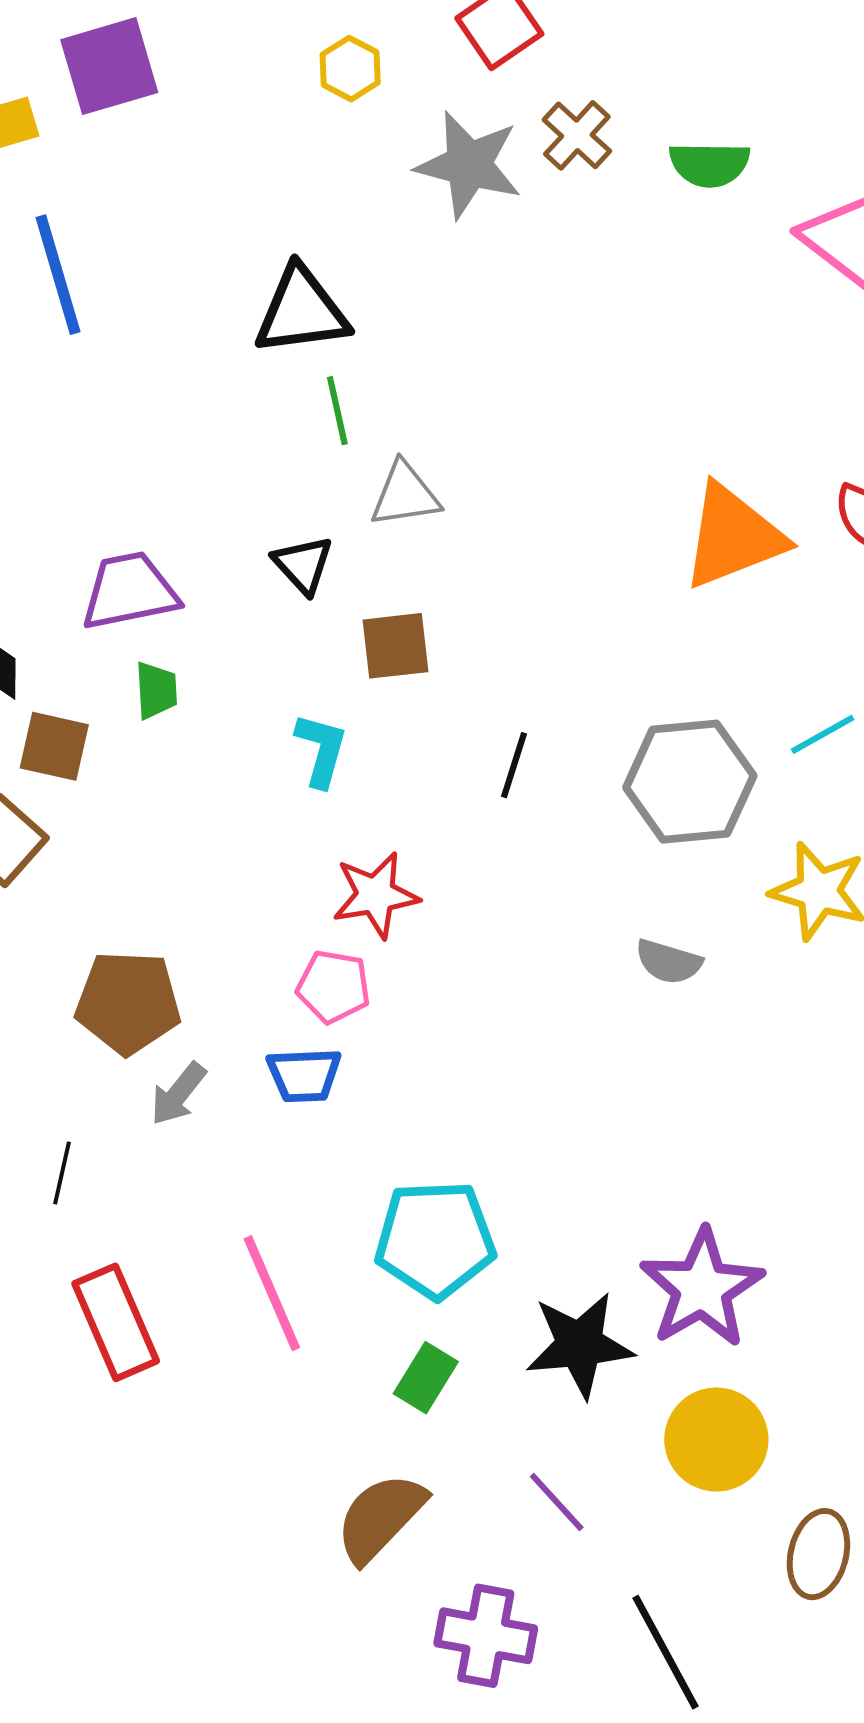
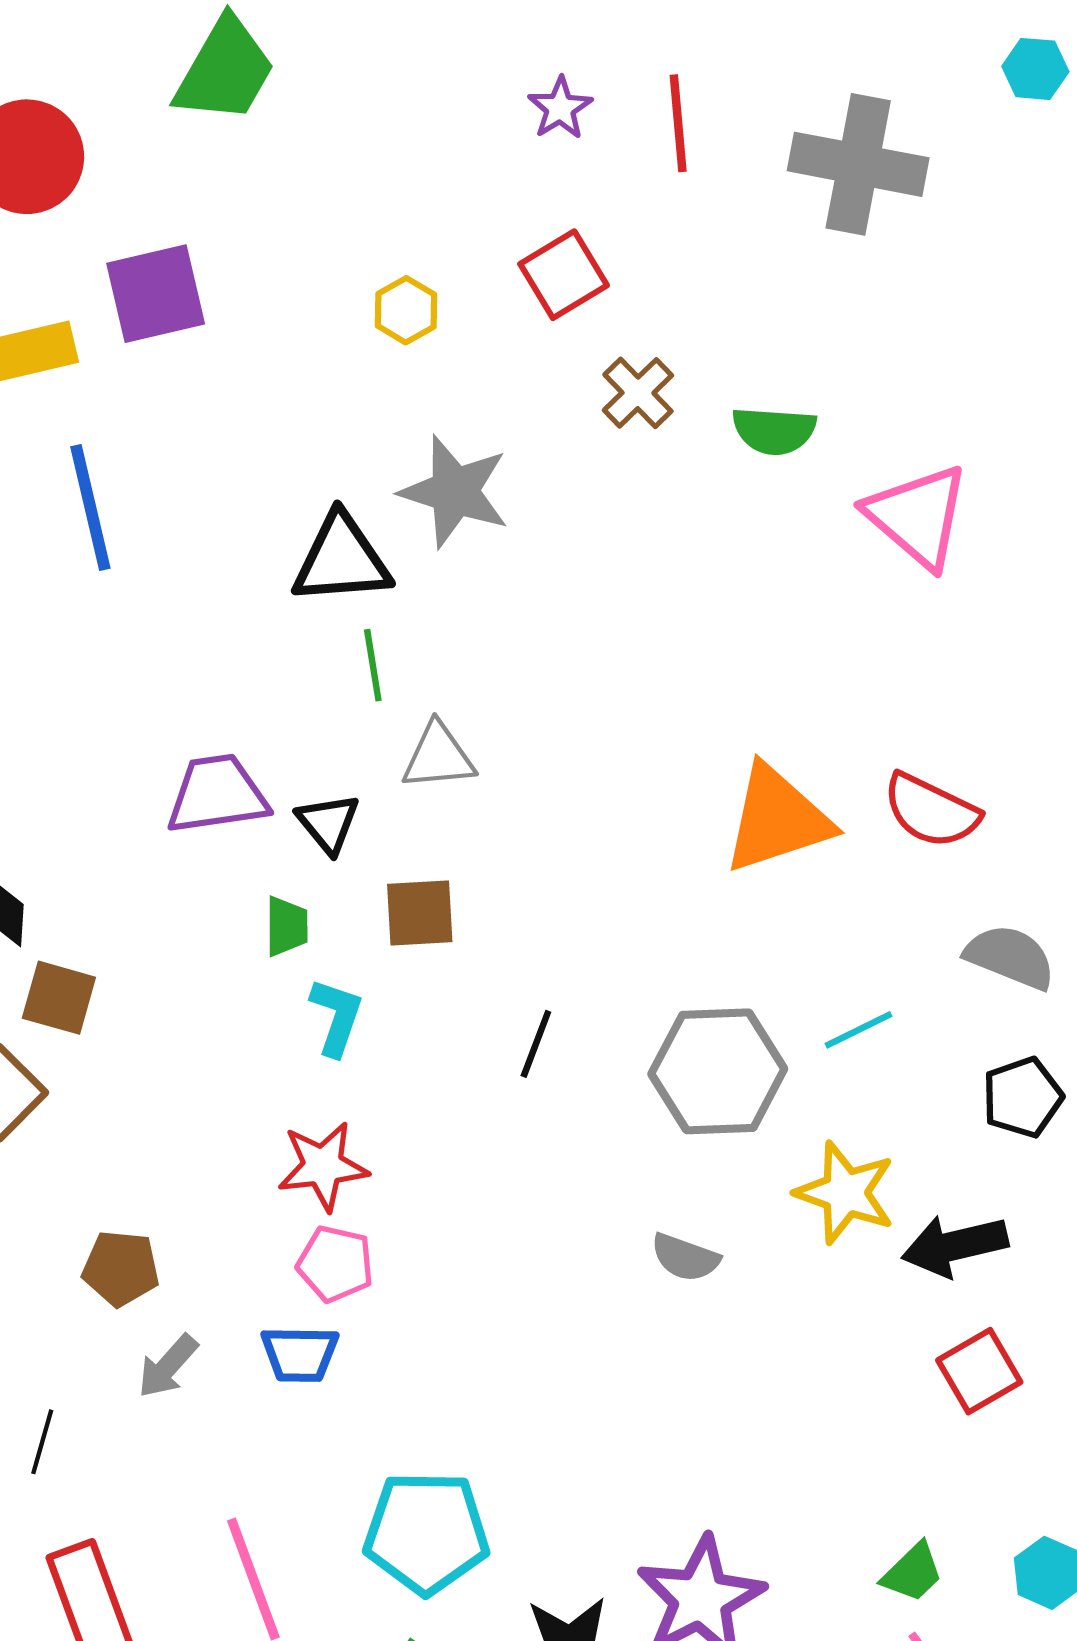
gray star: (469, 165) -> (455, 491), moved
purple trapezoid: (130, 591) -> (217, 794), moved
green trapezoid: (156, 690) -> (287, 926), moved
red star: (376, 895) -> (323, 1166), moved
brown pentagon: (128, 1002) -> (121, 1268), size x0.7

